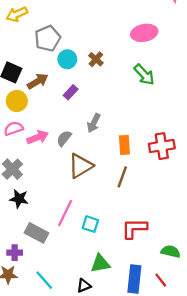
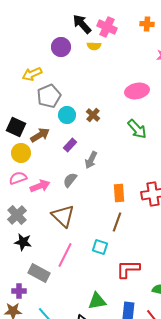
yellow arrow: (17, 14) -> (32, 74), moved
gray arrow: (94, 123) -> (91, 160), moved
gray semicircle: (64, 138) -> (70, 180), moved
brown triangle: (81, 166) -> (63, 216), moved, turned -45
cyan square: (90, 224) -> (100, 247), moved

